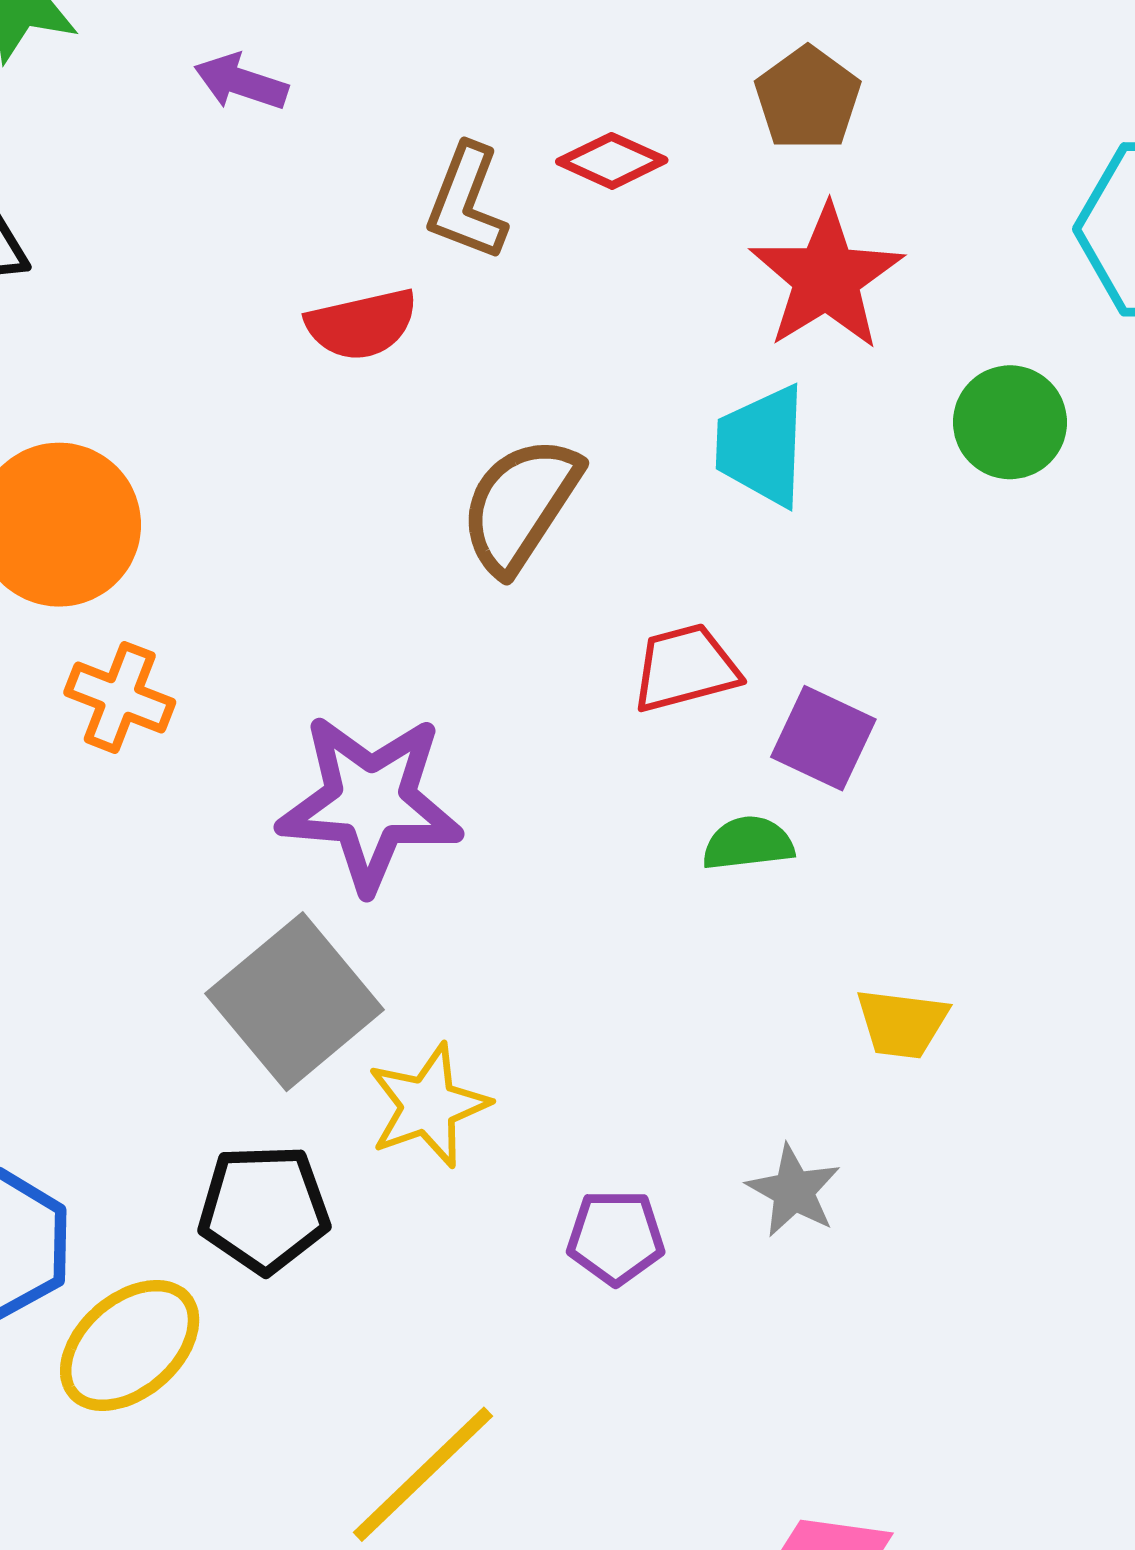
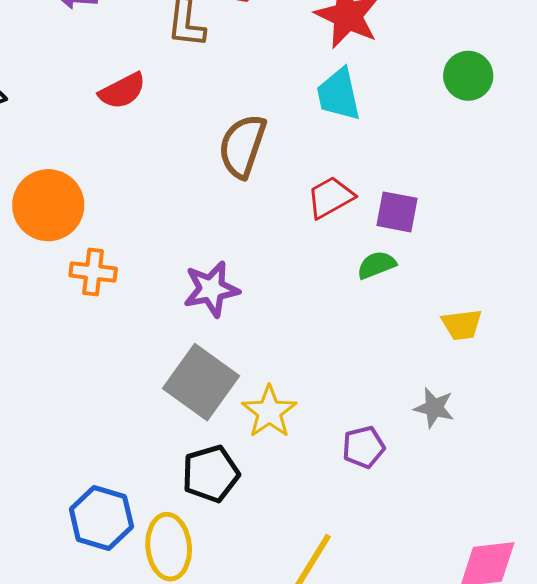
red semicircle: (362, 324) -> (122, 91), moved
green circle: (1010, 422) -> (468, 76), moved
purple star: (370, 802) -> (211, 289), size x0.7
yellow ellipse: (130, 1345) -> (169, 547), turned -40

